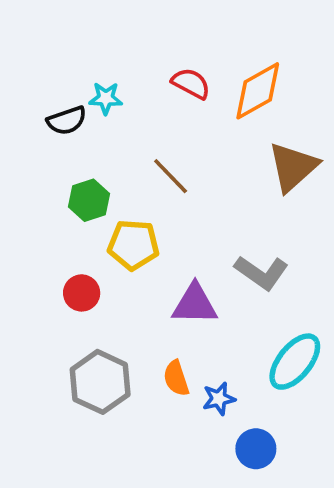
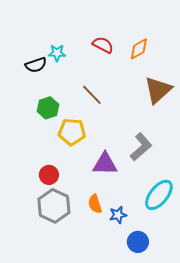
orange diamond: (258, 91) -> (139, 49), size x0.7
gray L-shape: (261, 273) -> (141, 147), turned -76
red circle: (82, 293) -> (49, 175), moved

